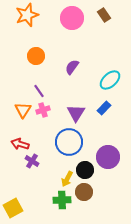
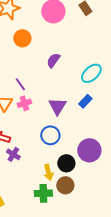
orange circle: (36, 56) -> (22, 38), moved
blue circle: (69, 142) -> (50, 135), size x0.7
yellow arrow: (67, 179) -> (48, 172), turned -42

